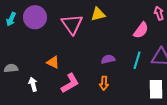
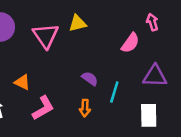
purple semicircle: (108, 59) -> (90, 79), turned 48
cyan line: (137, 60) -> (114, 92), moved

